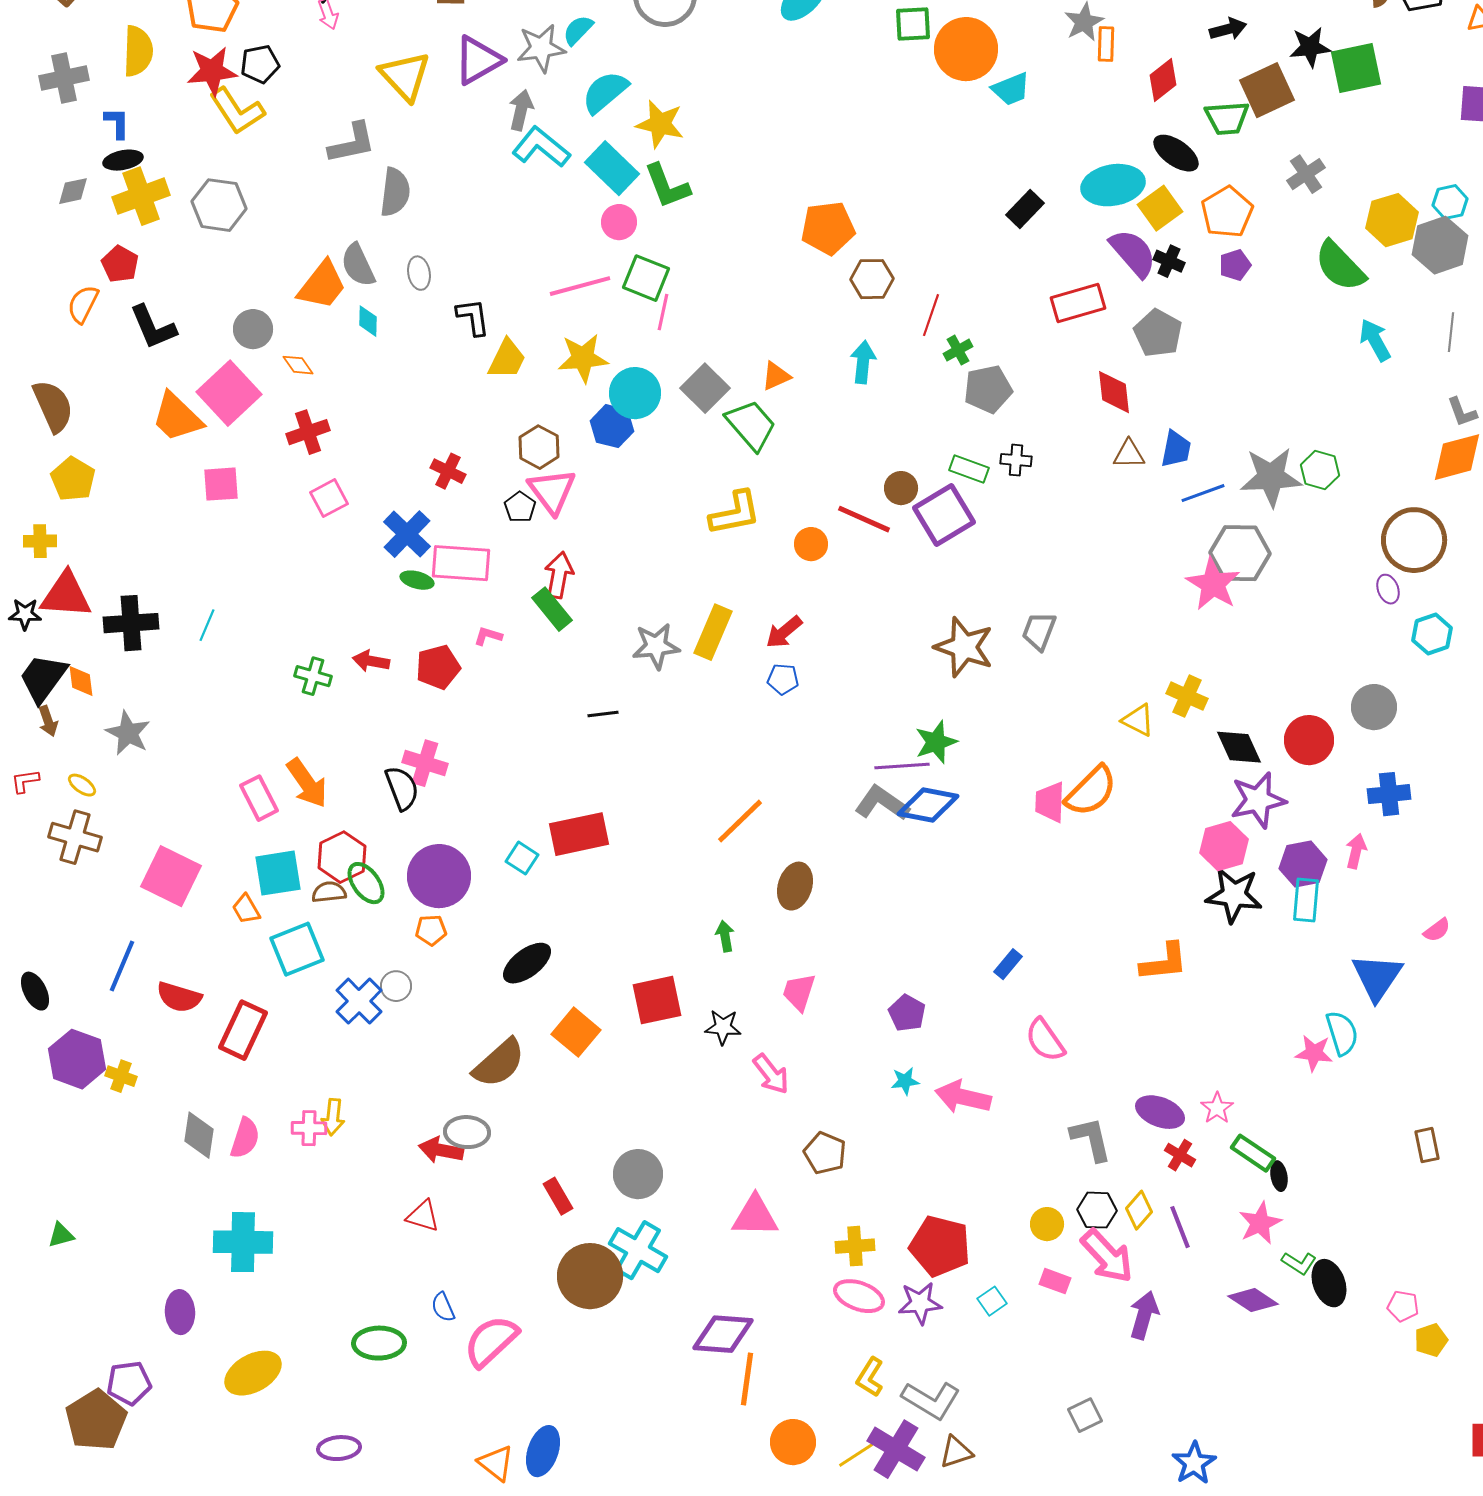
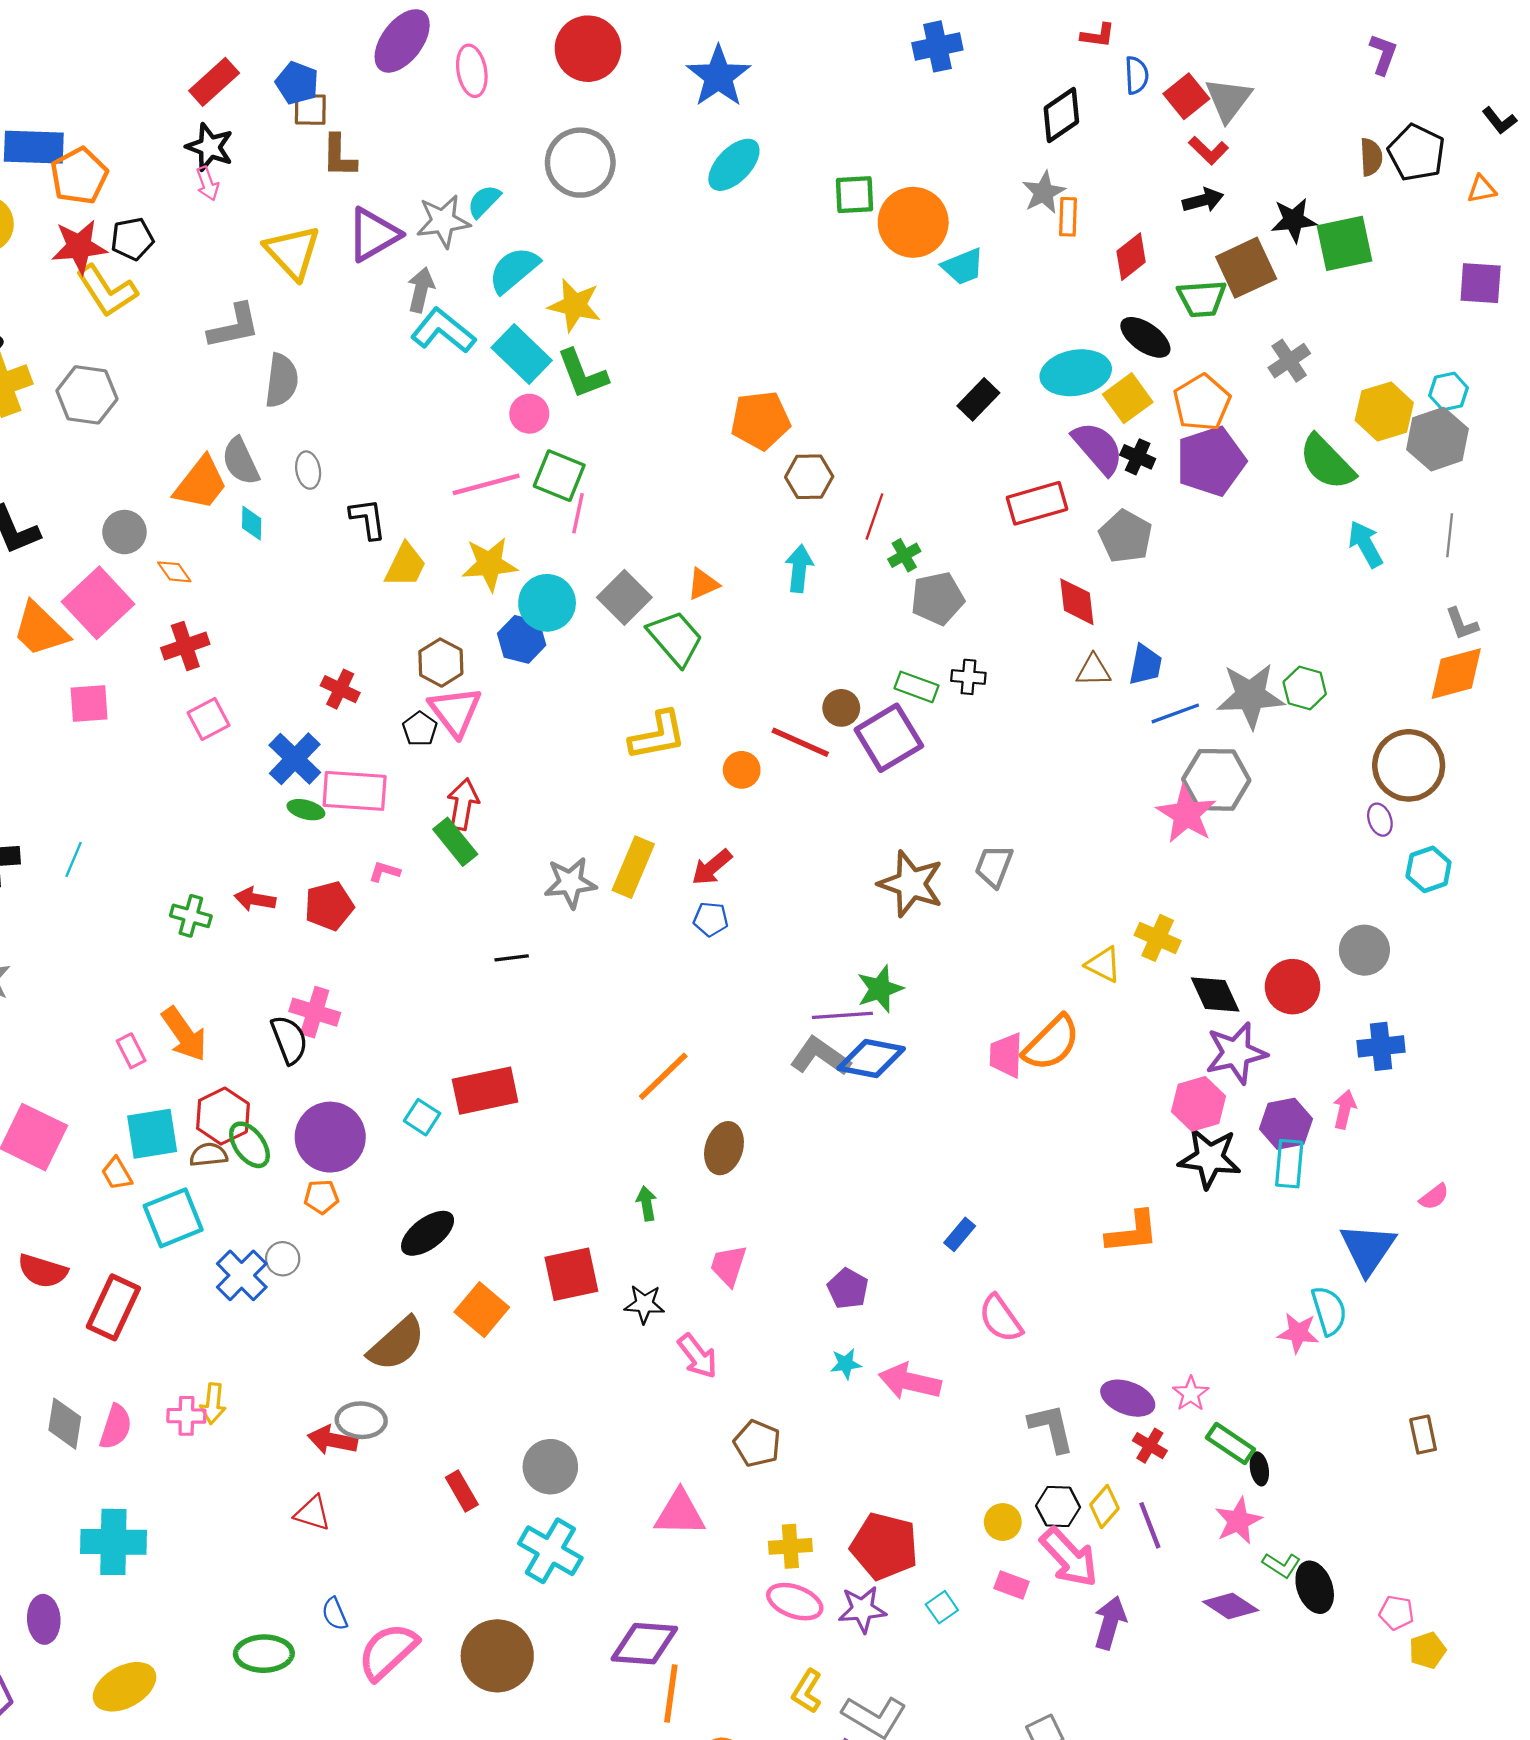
purple pentagon: (1235, 265) -> (1211, 461), size x2.0
pink rectangle: (259, 798) -> (131, 1051), size x0.7
brown circle: (590, 1276) -> (497, 1656), moved

